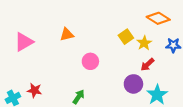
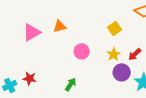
pink triangle: (24, 42) -> (32, 32), moved
yellow star: (144, 43) -> (114, 54), moved

